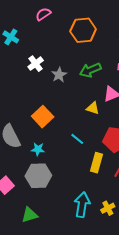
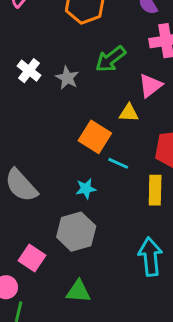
orange square: (43, 117) -> (95, 137), moved
cyan star: (38, 149) -> (86, 189), moved
green triangle: (30, 215) -> (78, 291), turned 36

